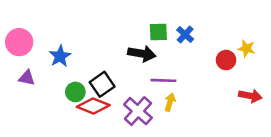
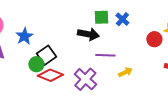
black square: (102, 84) -> (46, 55), moved
yellow arrow: (170, 102) -> (125, 72), moved, turned 48

